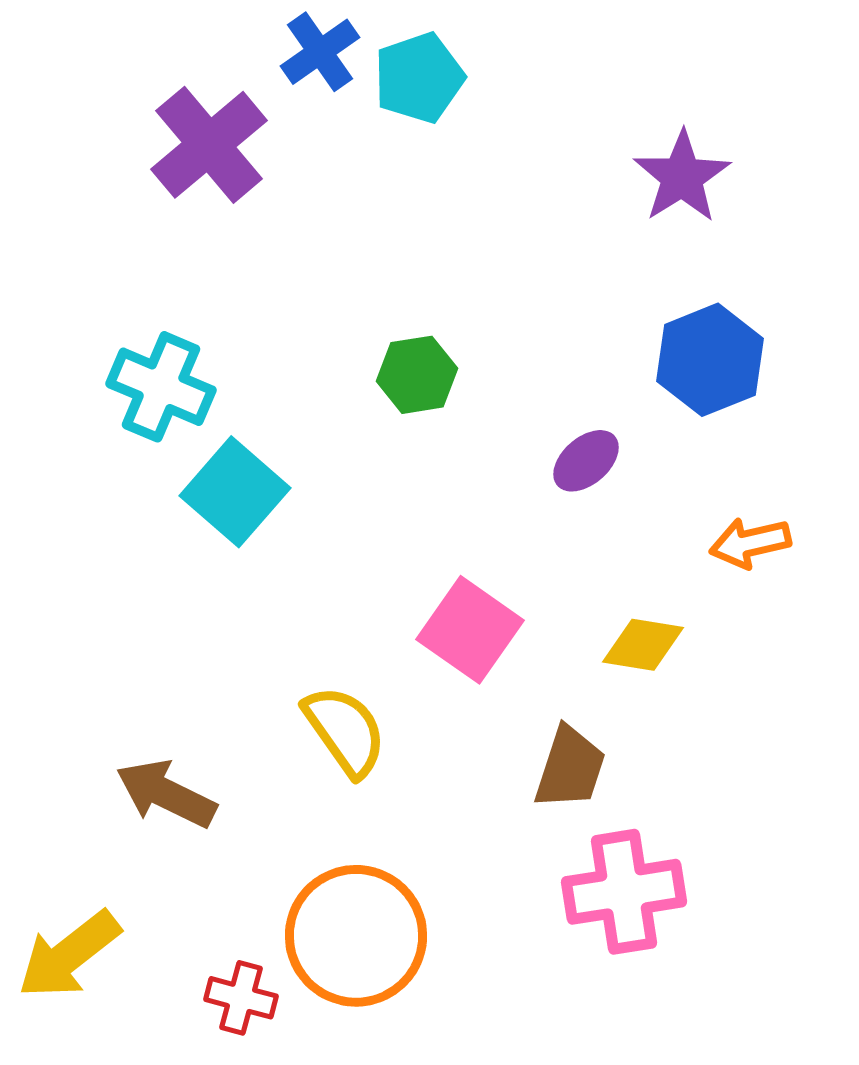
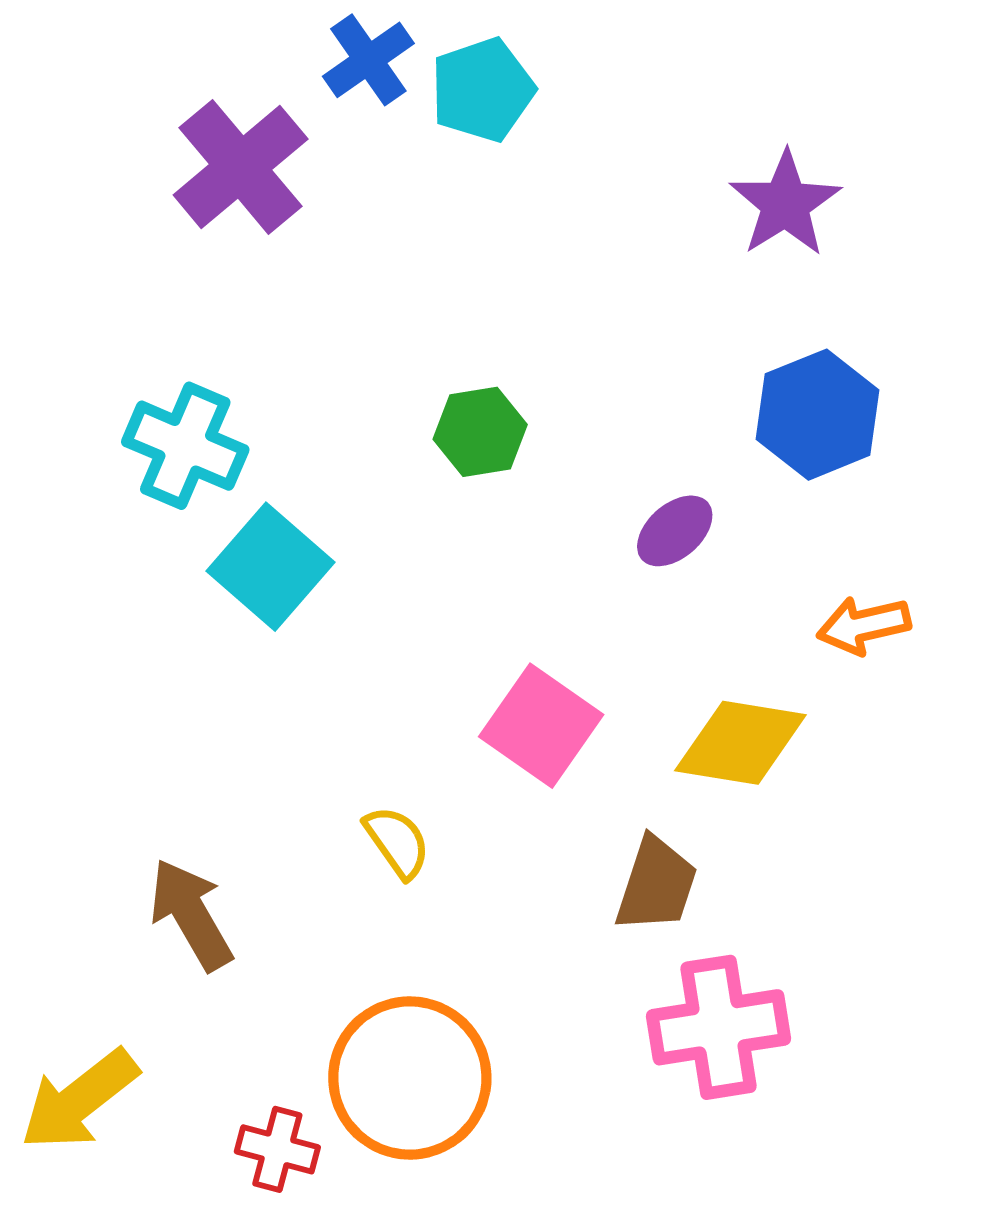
yellow diamond: (643, 645) -> (740, 743), size x1.4
yellow semicircle: (345, 731) -> (397, 842), size x0.7
brown arrow: (166, 794) -> (191, 914), turned 34

